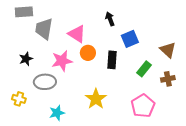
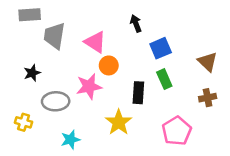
black rectangle: (112, 60) -> (138, 93), moved
pink star: (62, 61) -> (89, 86), moved
green rectangle: (144, 69) -> (164, 79), moved, turned -63

